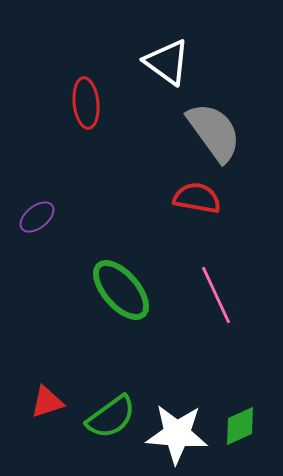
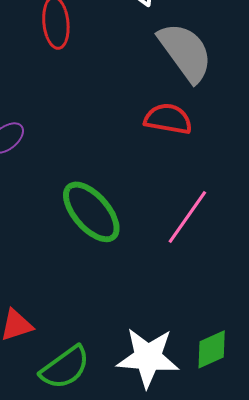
pink line: (216, 295) -> (187, 217), turned 60
green semicircle: (111, 417) -> (65, 368), moved

